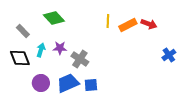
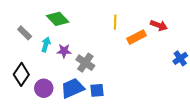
orange rectangle: (128, 25) -> (136, 37), moved
cyan arrow: (41, 50) -> (46, 45), moved
black diamond: (20, 58) -> (21, 74), moved, turned 55

